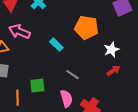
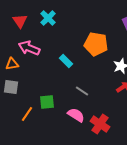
orange line: (17, 98) -> (27, 114), turned 35
pink semicircle: (66, 99) -> (76, 115), turned -42

